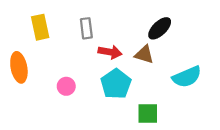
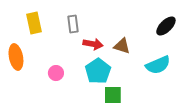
black ellipse: (160, 28) -> (166, 26), moved
green square: (148, 113) -> (113, 95), moved

